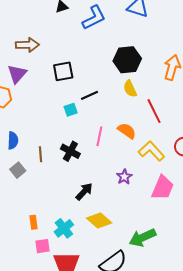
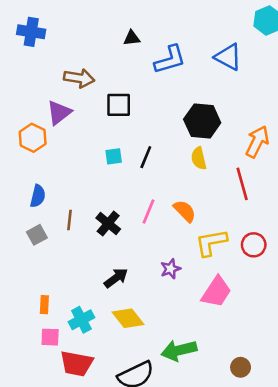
black square: (63, 71) -> (119, 105), moved
black line: (90, 95) -> (146, 157), turned -54
cyan square: (71, 110) -> (114, 156), moved
red line: (154, 111) -> (242, 184), moved
yellow L-shape: (151, 151) -> (211, 243), turned -68

